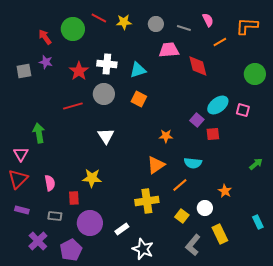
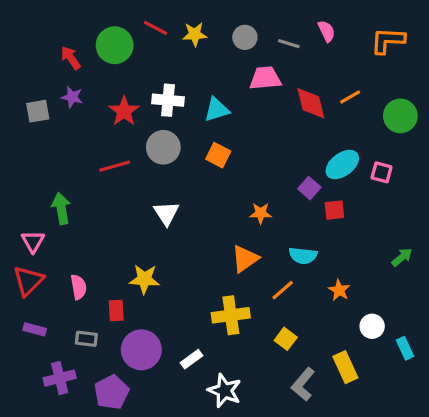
orange line: (220, 42) -> (350, 97), moved
orange star: (225, 191) -> (339, 290), moved
white circle: (205, 208) -> (372, 326), moved
purple cross: (38, 241) -> (60, 378), turned 30

